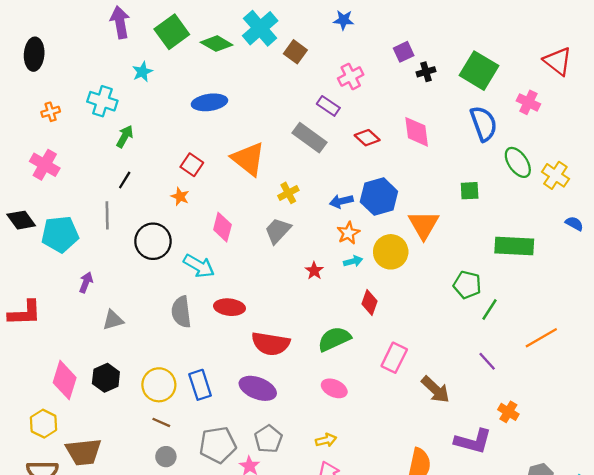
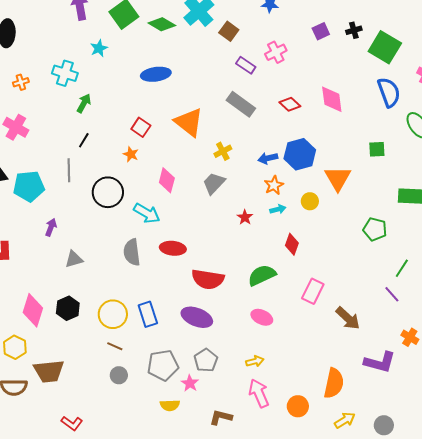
black cross: (426, 72) -> (354, 30), moved
purple rectangle: (328, 106) -> (246, 65), moved
yellow circle: (391, 252) -> (310, 201), size x0.6
green line: (490, 309) -> (402, 268), moved

